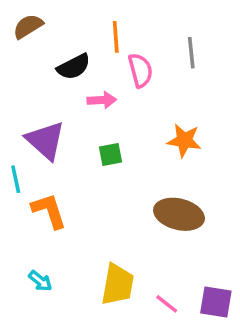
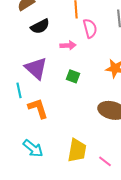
black semicircle: (74, 67) -> (40, 26), moved
green square: (110, 155) -> (73, 76), turned 32
cyan arrow: (40, 281) -> (33, 148), size x1.5

